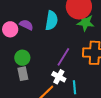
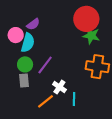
cyan semicircle: (51, 21) -> (28, 43), moved
purple semicircle: (26, 25) -> (33, 24), moved, turned 112
purple line: (63, 57) -> (45, 65), moved

